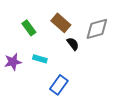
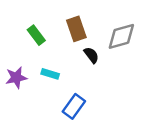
brown rectangle: (61, 23) -> (76, 29), turned 30

